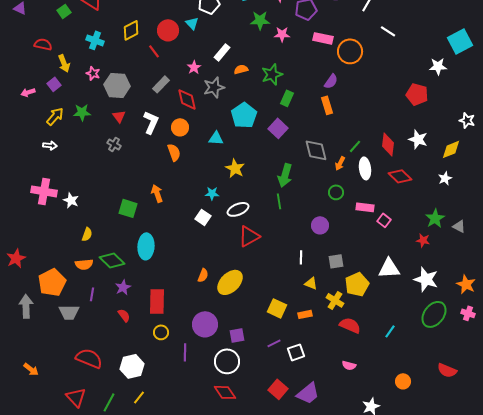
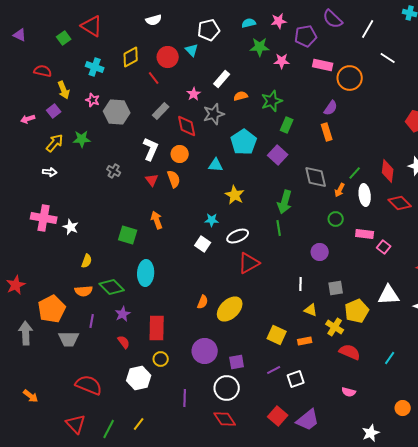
red triangle: (119, 116) -> (152, 180), moved
purple line: (185, 352) -> (185, 398), moved
white hexagon: (132, 366) -> (139, 378), moved

